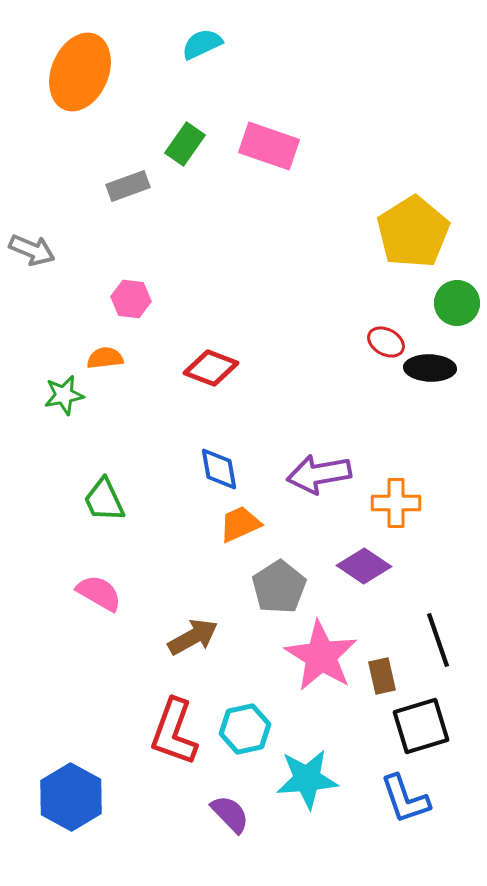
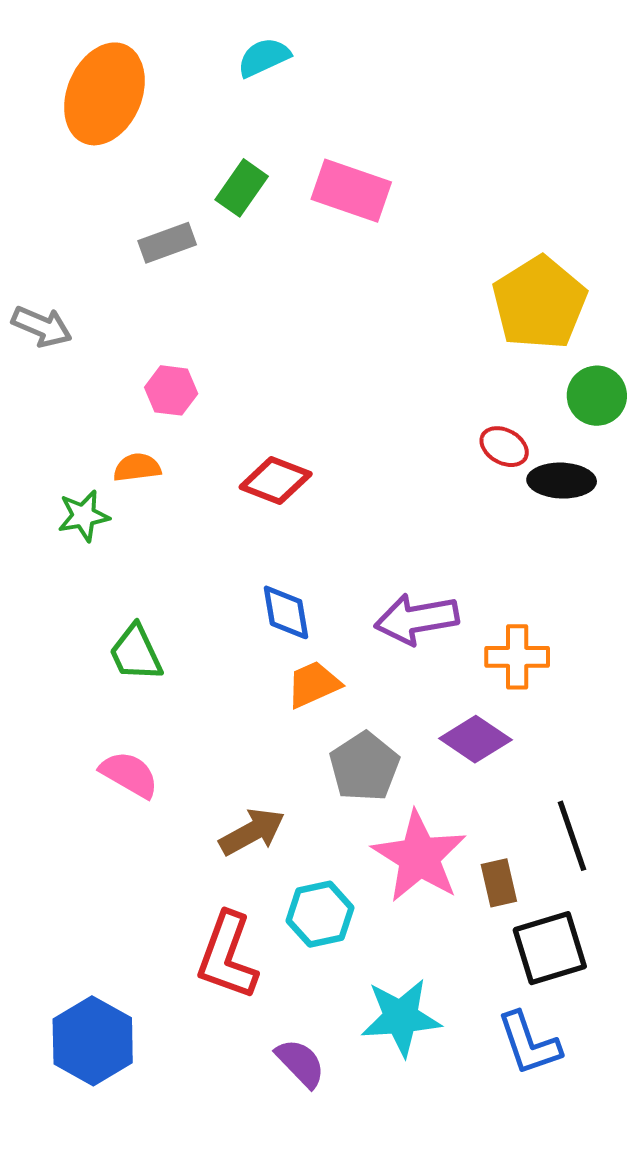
cyan hexagon: (245, 729) -> (320, 914), moved

